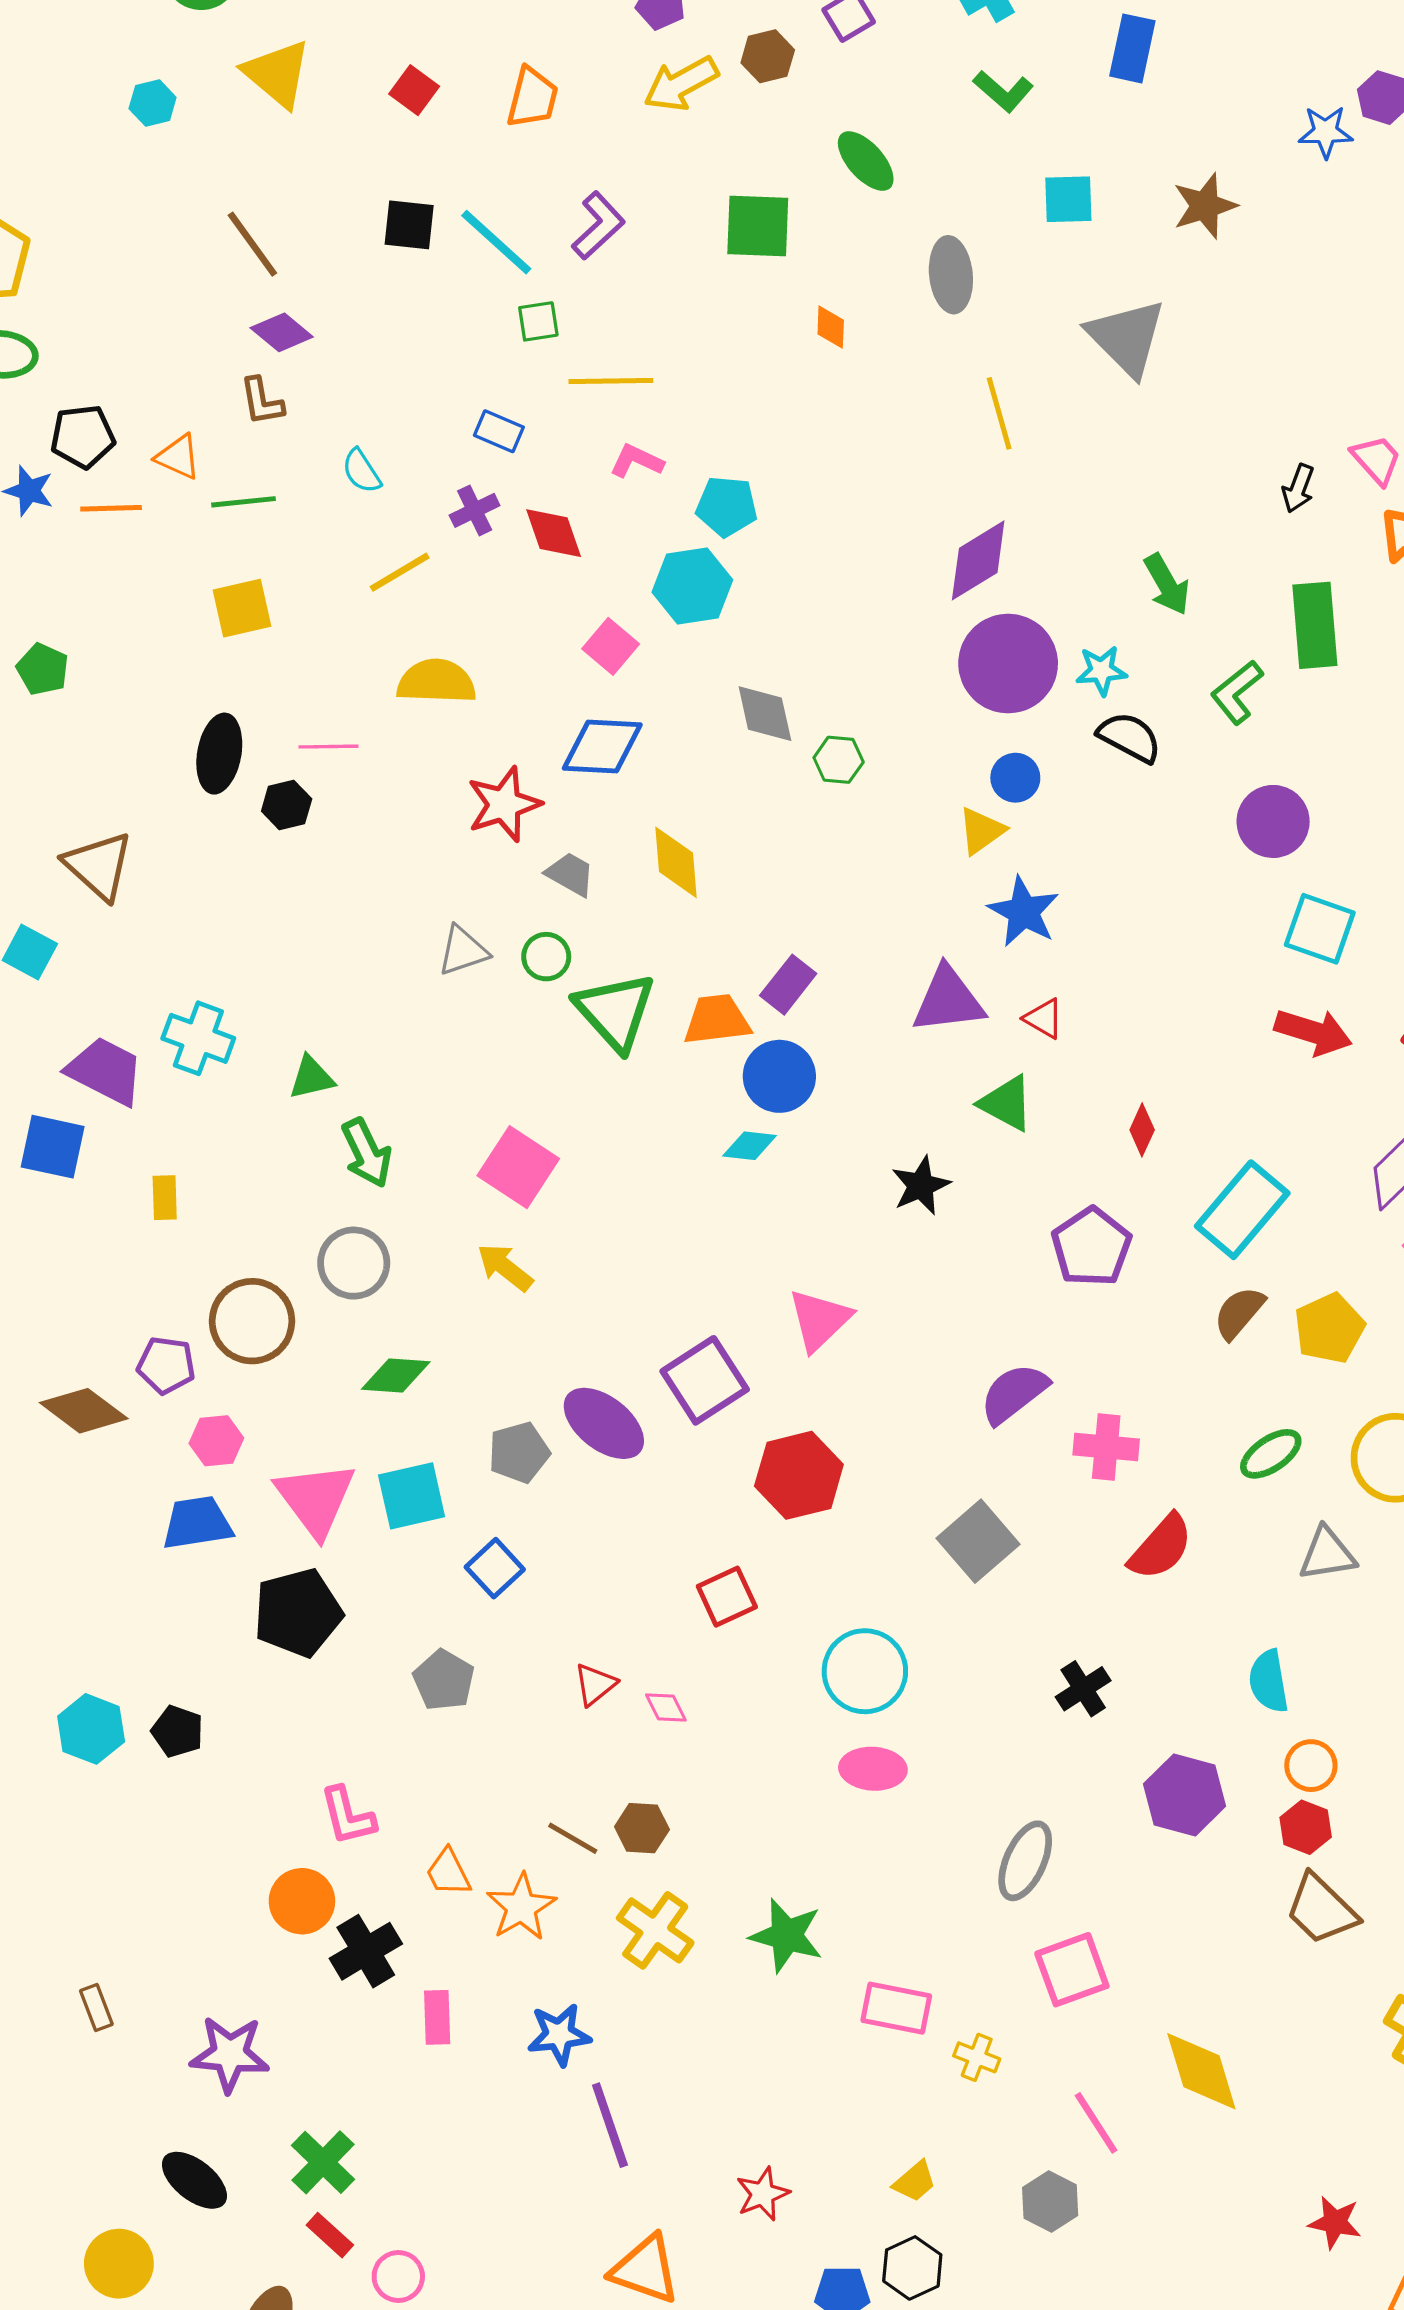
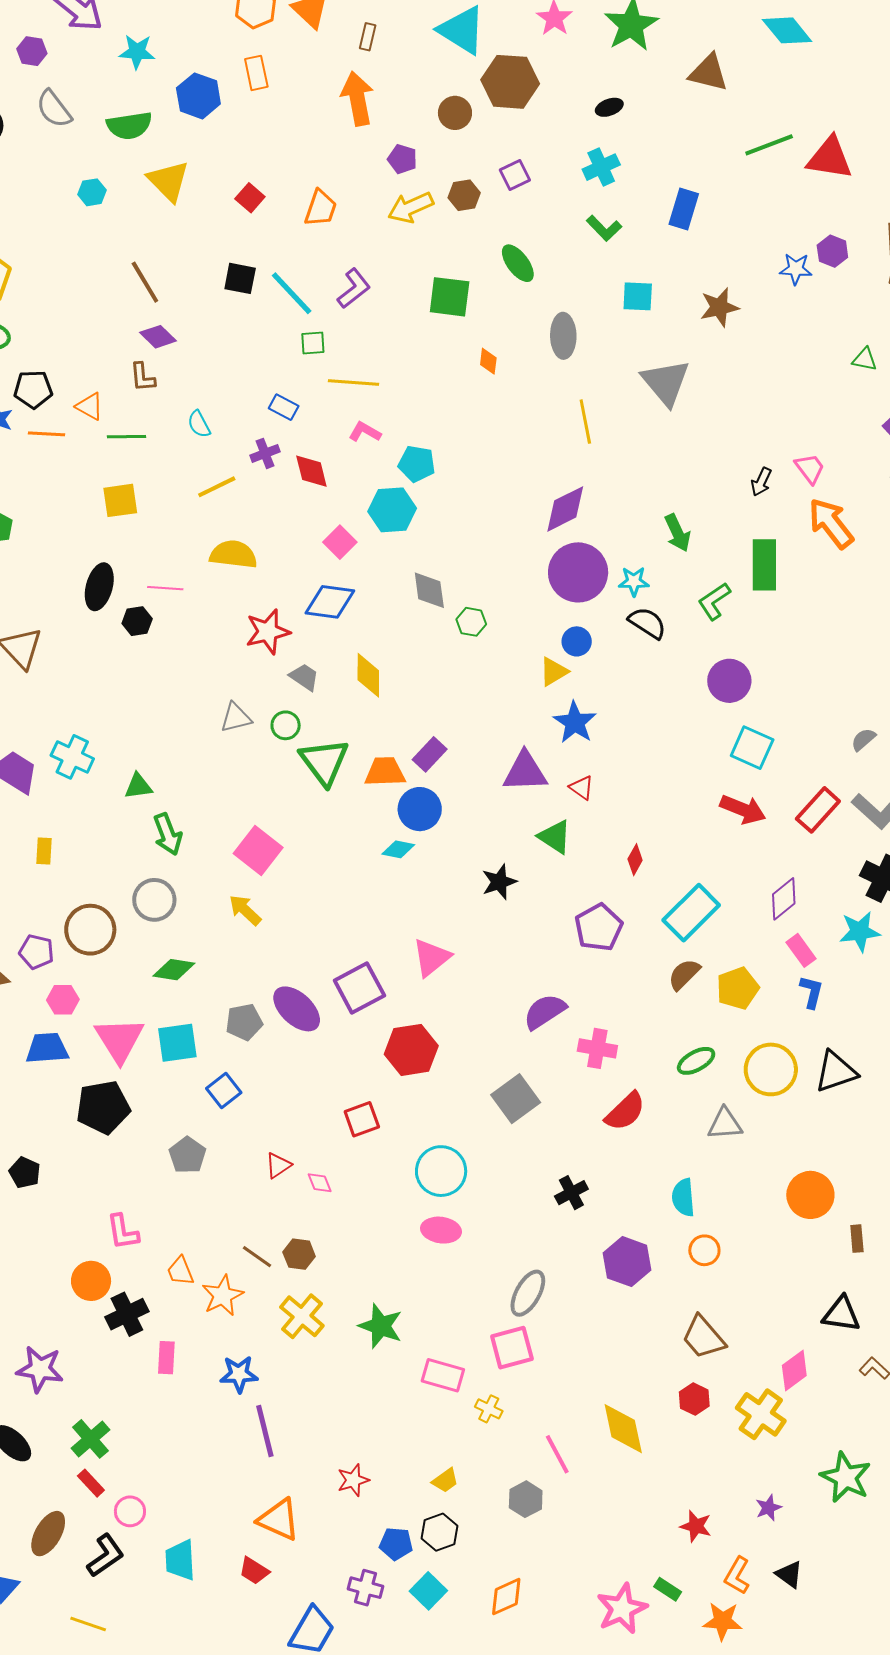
red hexagon: (1306, 1827) -> (694, 1399), moved
pink square: (1072, 1970) -> (512, 1348), moved

